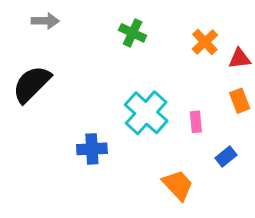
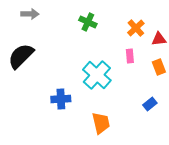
pink rectangle: (196, 122) -> (130, 56), moved
orange trapezoid: (178, 185) -> (101, 123), moved, turned 30

